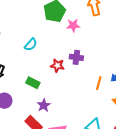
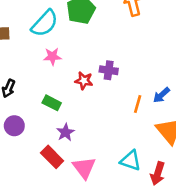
pink star: (73, 26) -> (52, 56), moved
cyan semicircle: (31, 45) -> (45, 23), moved, size x1.6

